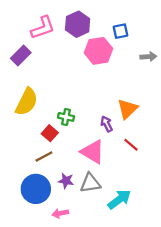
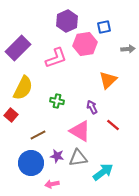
pink L-shape: (43, 28) -> (56, 58), moved
purple rectangle: (21, 55) -> (18, 48), size x1.4
orange triangle: (127, 109) -> (108, 80), moved
red square: (50, 133) -> (11, 115), moved

